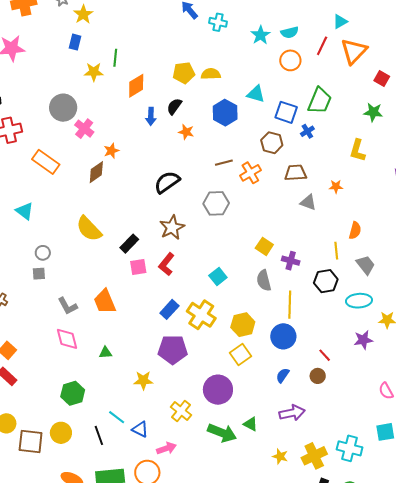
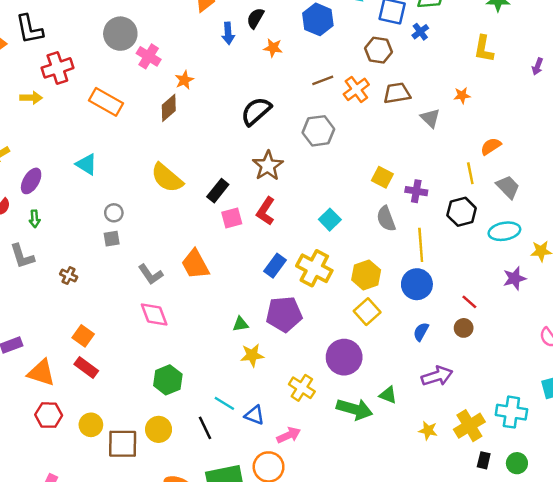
brown trapezoid: (296, 173) -> (397, 93), moved
gray triangle: (308, 202) -> (430, 118), turned 30
orange semicircle: (355, 230) -> (491, 146), turned -132
green triangle: (105, 353) -> (240, 324), moved

